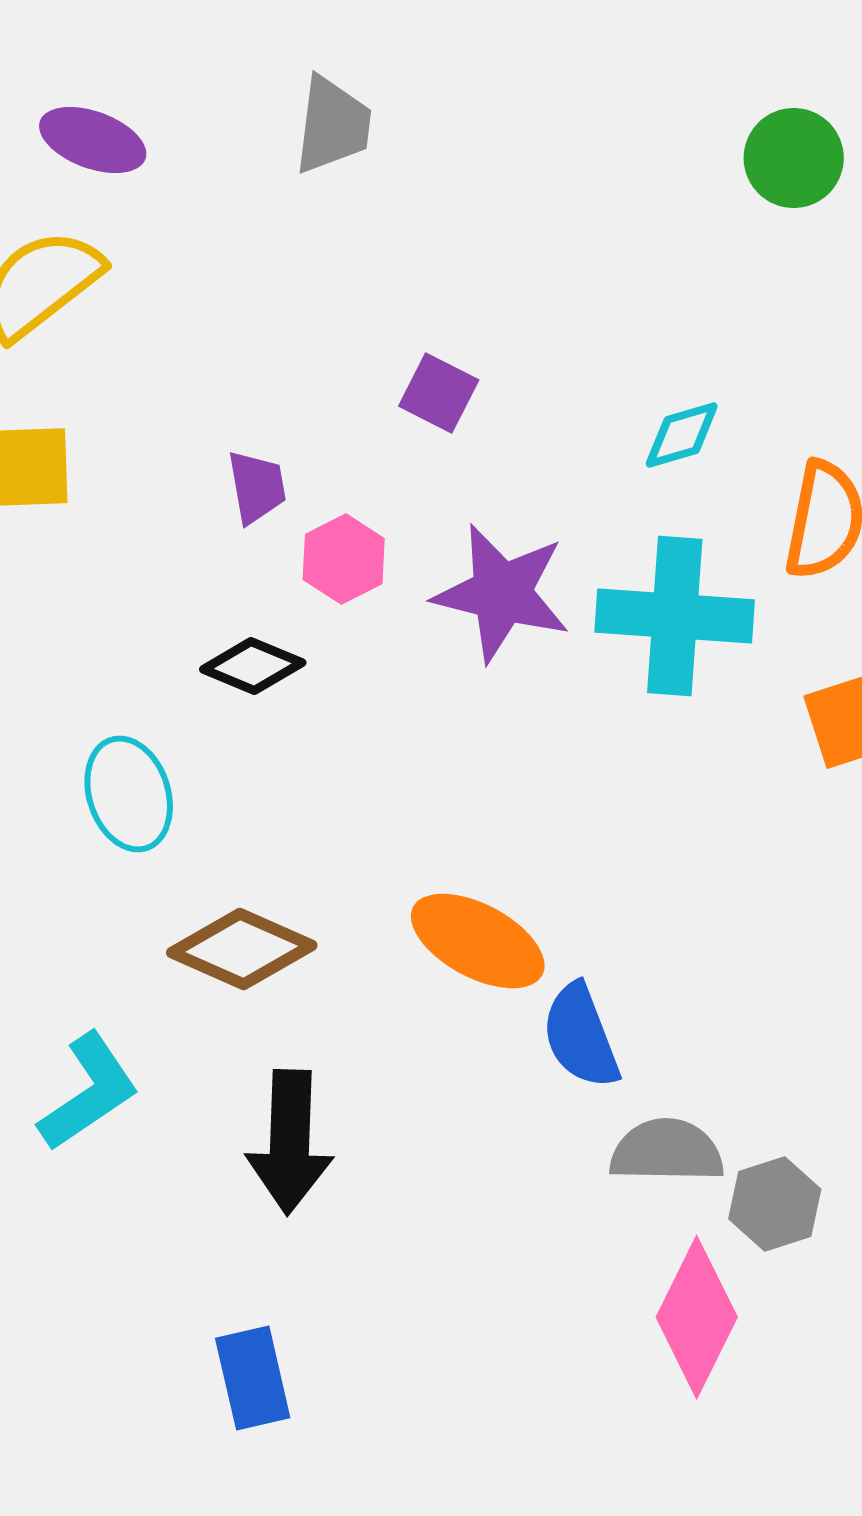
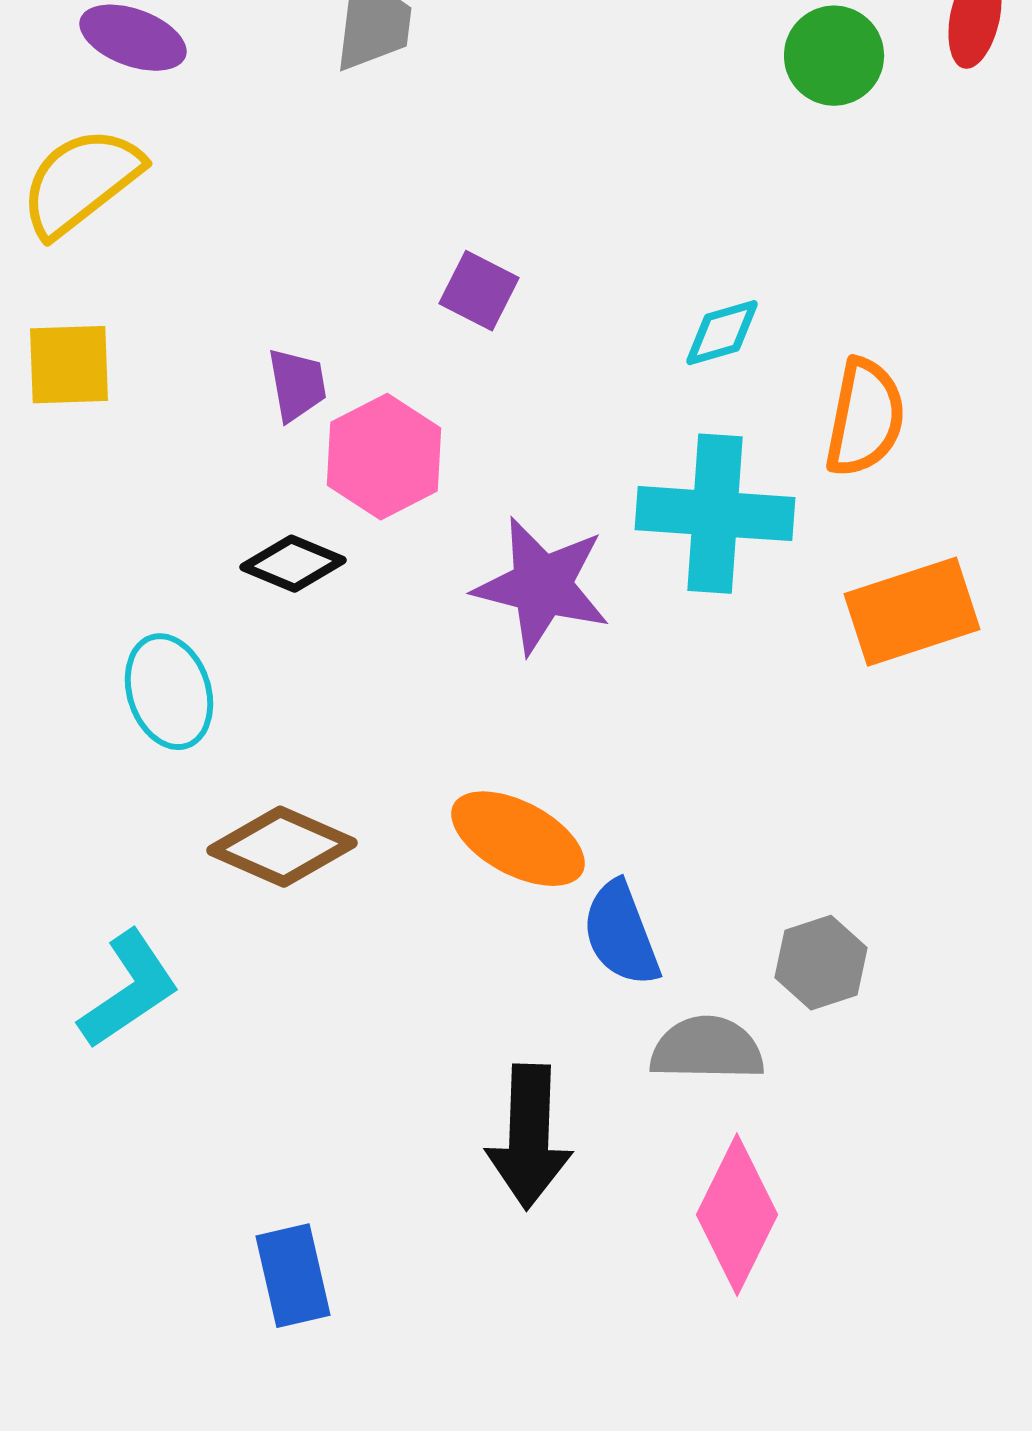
pink hexagon: (344, 559) -> (384, 457), size x1.4
purple star: (502, 593) -> (542, 586), moved
black arrow: (290, 1142) -> (529, 1137), moved
gray hexagon: (775, 1204) -> (821, 963), moved

